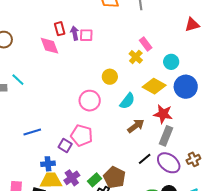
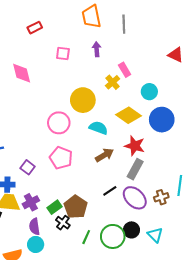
red triangle: (192, 25) -> (176, 55), turned 35
red rectangle: (60, 29) -> (35, 28), moved, turned 72
purple arrow: (75, 33) -> (97, 49), moved
pink diamond: (50, 46) -> (22, 73), moved
yellow circle: (110, 77) -> (83, 100), size x1.5
cyan semicircle: (127, 101) -> (98, 128), turned -114
pink pentagon: (82, 135) -> (61, 158), moved

